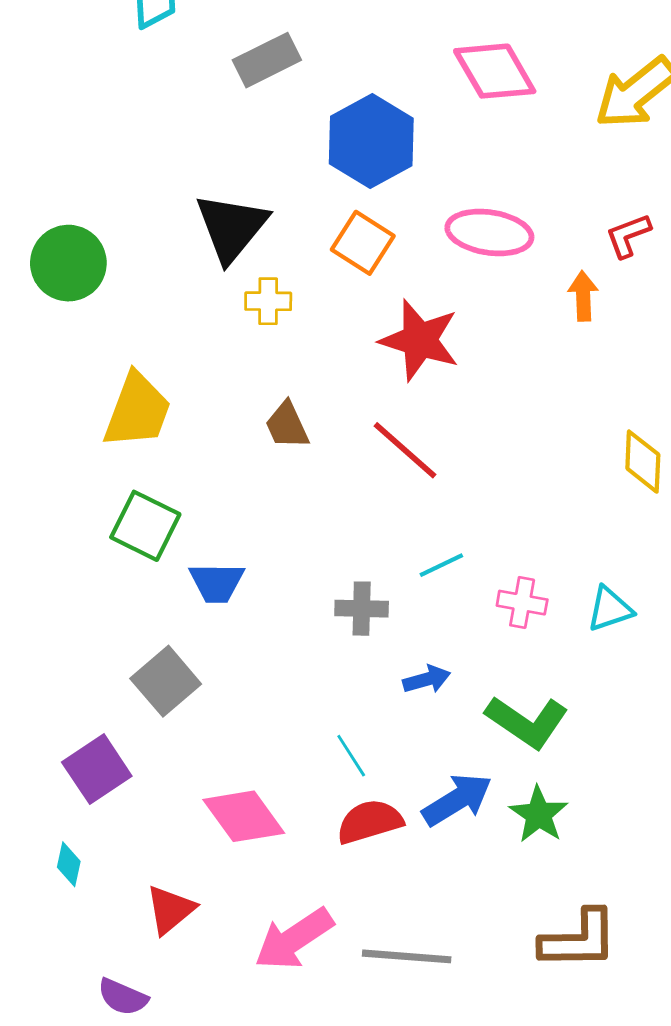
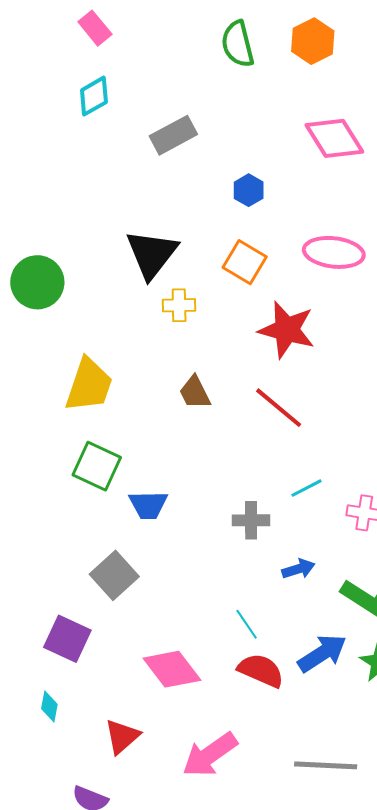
blue hexagon: (371, 141) -> (249, 190), size x0.5
purple square: (97, 769) -> (67, 639), turned -30
red semicircle: (370, 822) -> (261, 670), turned 42
gray line: (407, 956) -> (326, 765), moved

